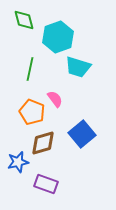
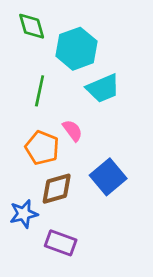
cyan trapezoid: (78, 67) -> (103, 88), turned -40

